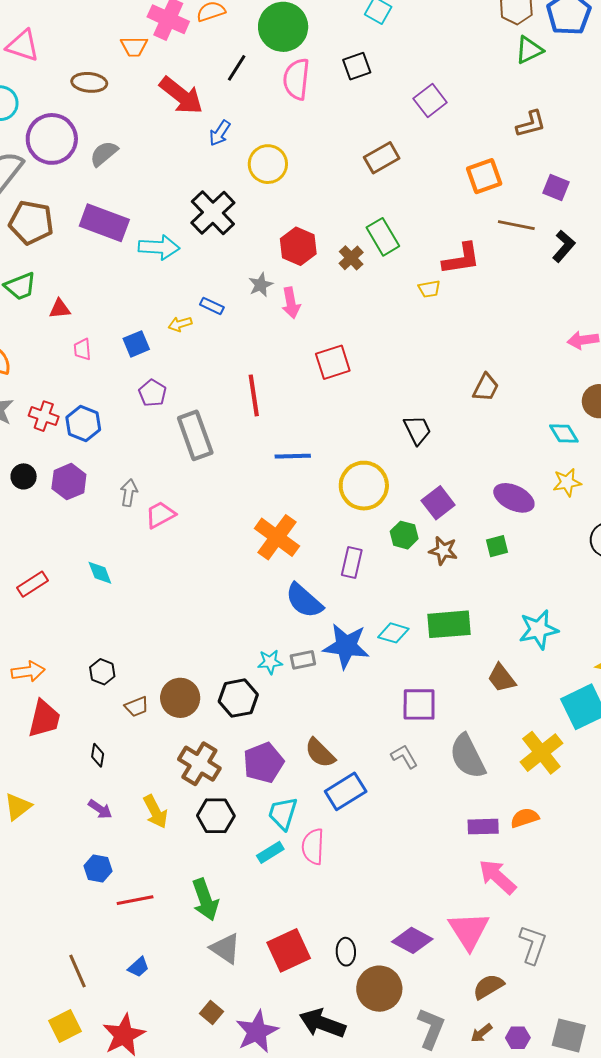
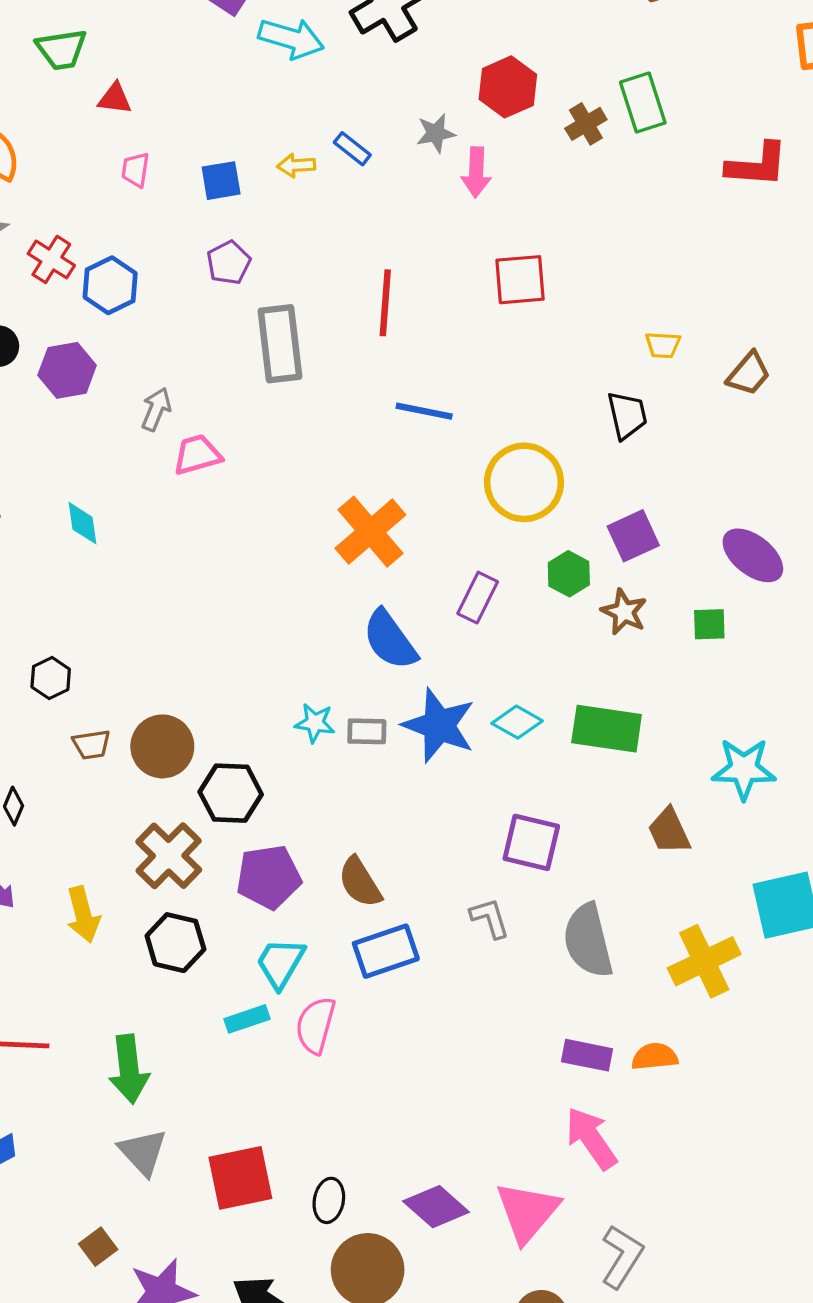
yellow trapezoid: (429, 289) -> (663, 345), moved
black hexagon: (238, 698) -> (231, 793), moved

